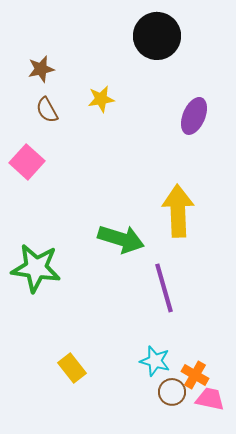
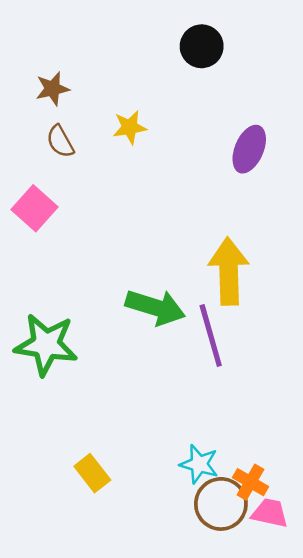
black circle: (157, 36) -> (202, 46), size x0.7
purple line: (164, 288) -> (211, 336), moved
brown circle: (172, 392) -> (221, 504), size x1.5

